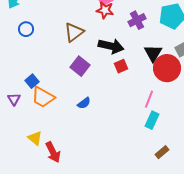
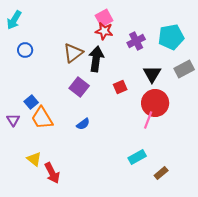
black arrow: (111, 46) -> (96, 59), moved, turned -95
red circle: (167, 68) -> (155, 103), moved
orange trapezoid: (43, 97) -> (42, 118), turned 30
cyan rectangle: (152, 120) -> (137, 157), moved, turned 36

